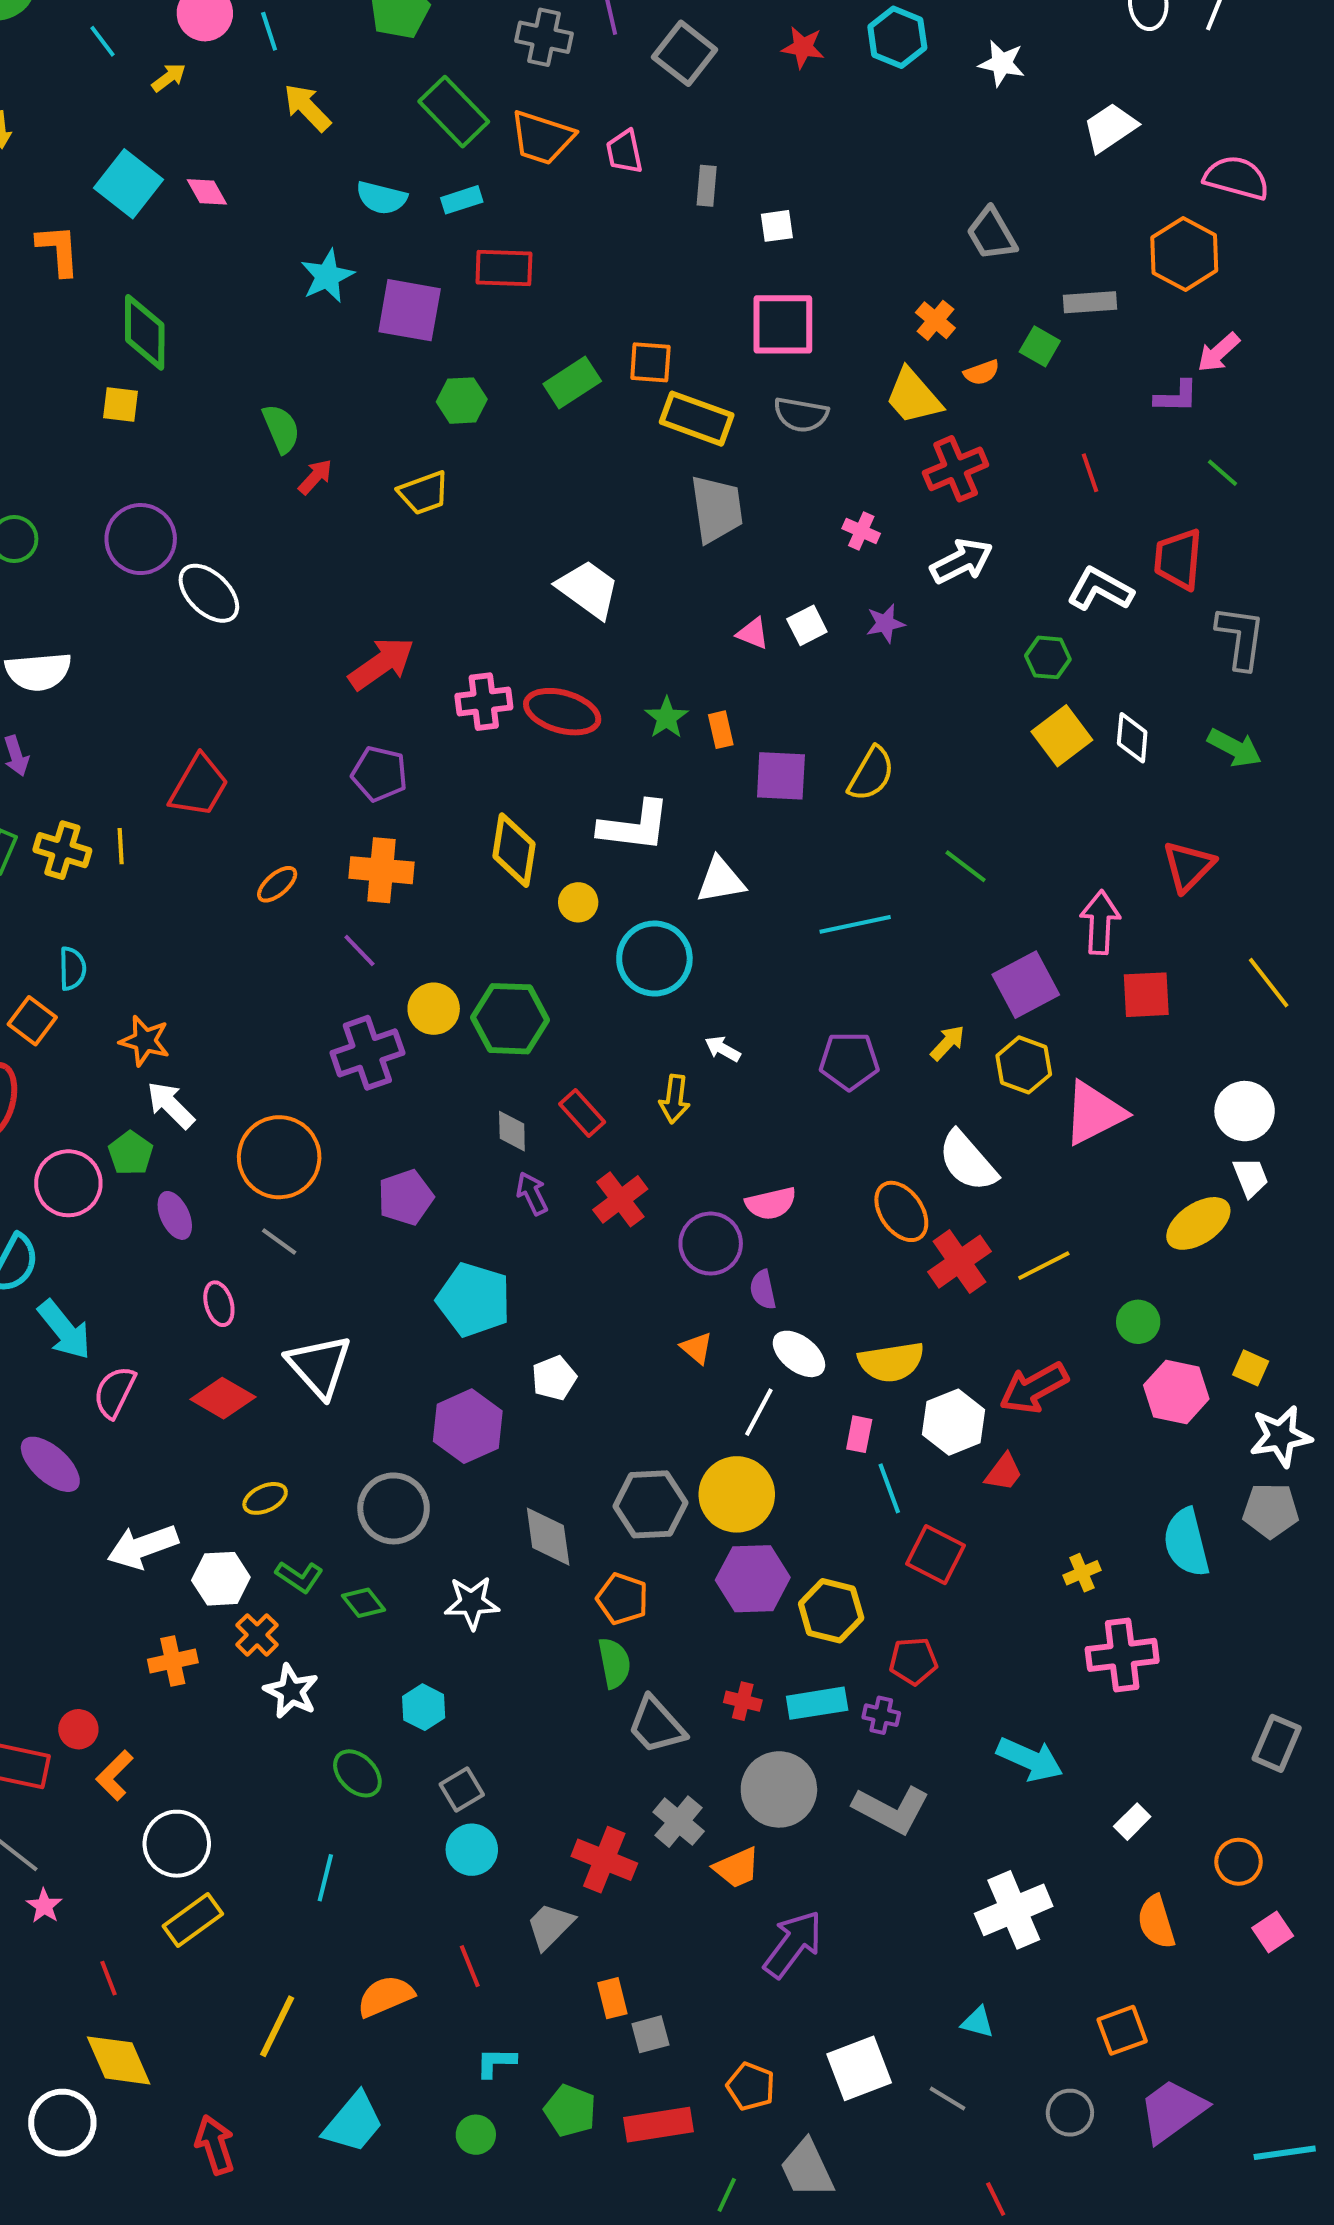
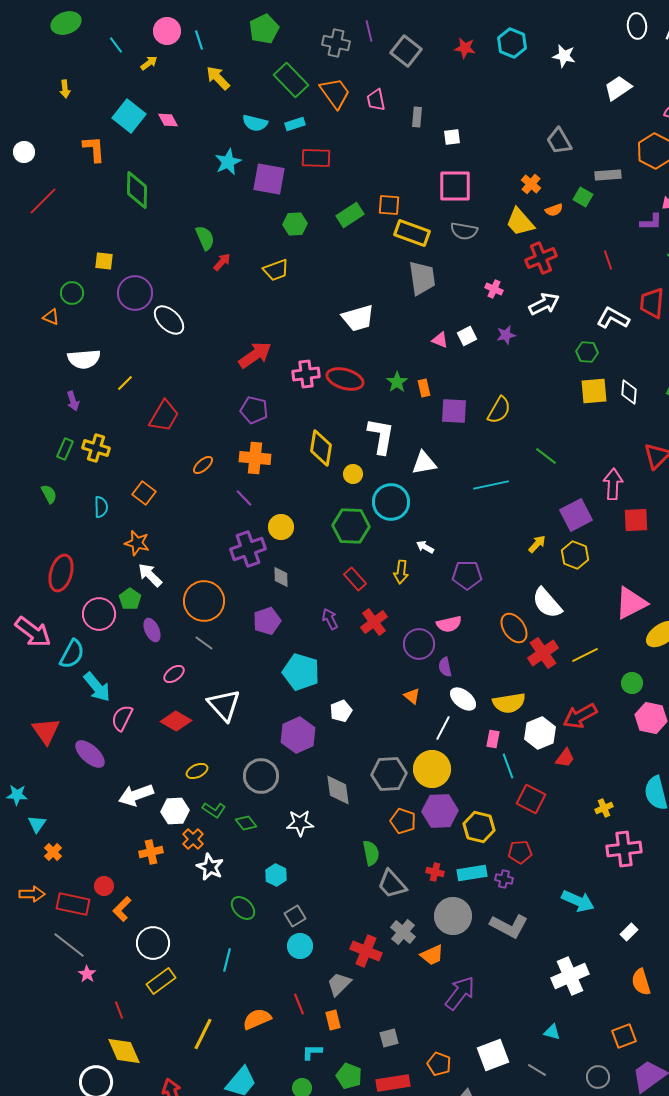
orange trapezoid: (542, 138) -> (335, 93), turned -144
yellow square: (121, 405) -> (104, 261), moved
white trapezoid: (588, 589) -> (358, 318), turned 128
yellow square: (1062, 736) -> (594, 391), turned 32
white L-shape: (634, 826) -> (381, 436), turned -87
yellow line: (121, 846) -> (125, 383), moved, turned 48
green hexagon: (510, 1019) -> (351, 526), moved
orange square: (32, 1021) -> (144, 493), moved
purple pentagon: (849, 1061) -> (467, 575), moved
pink triangle: (1094, 1113) -> (631, 603), moved
gray diamond: (512, 1131) -> (281, 577), moved
pink ellipse: (219, 1304) -> (174, 674), turned 70
orange pentagon: (622, 1599) -> (403, 821), moved
orange rectangle: (612, 1998) -> (333, 1020), moved

